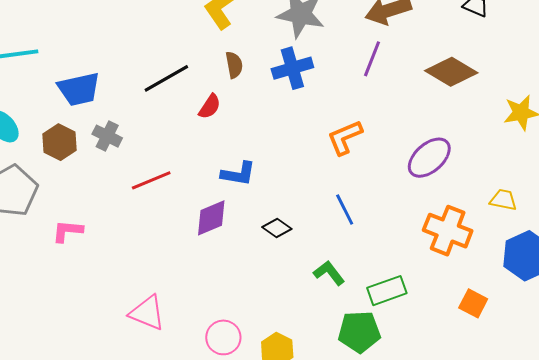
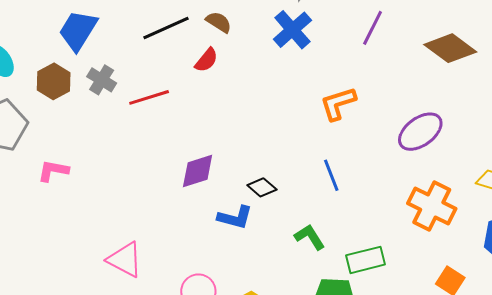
brown semicircle: (234, 65) -> (219, 22), moved, turned -52
blue cross: (292, 68) -> (292, 30), turned -30
blue trapezoid: (79, 89) -> (78, 30), turned 129
blue L-shape: (238, 174) -> (235, 217), moved
red line: (151, 180) -> (149, 97), moved

